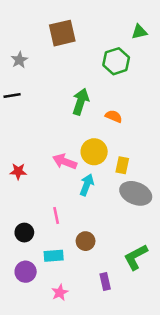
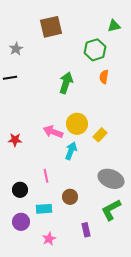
orange semicircle: (114, 116) -> (104, 77), moved, turned -104
yellow rectangle: (122, 165) -> (100, 135), turned 32
gray ellipse: (136, 193) -> (111, 179), moved

